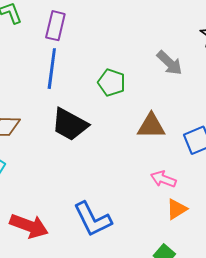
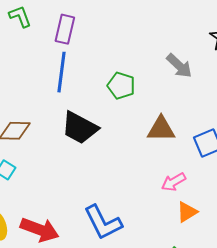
pink arrow: (163, 179) -> (174, 182), turned -50

